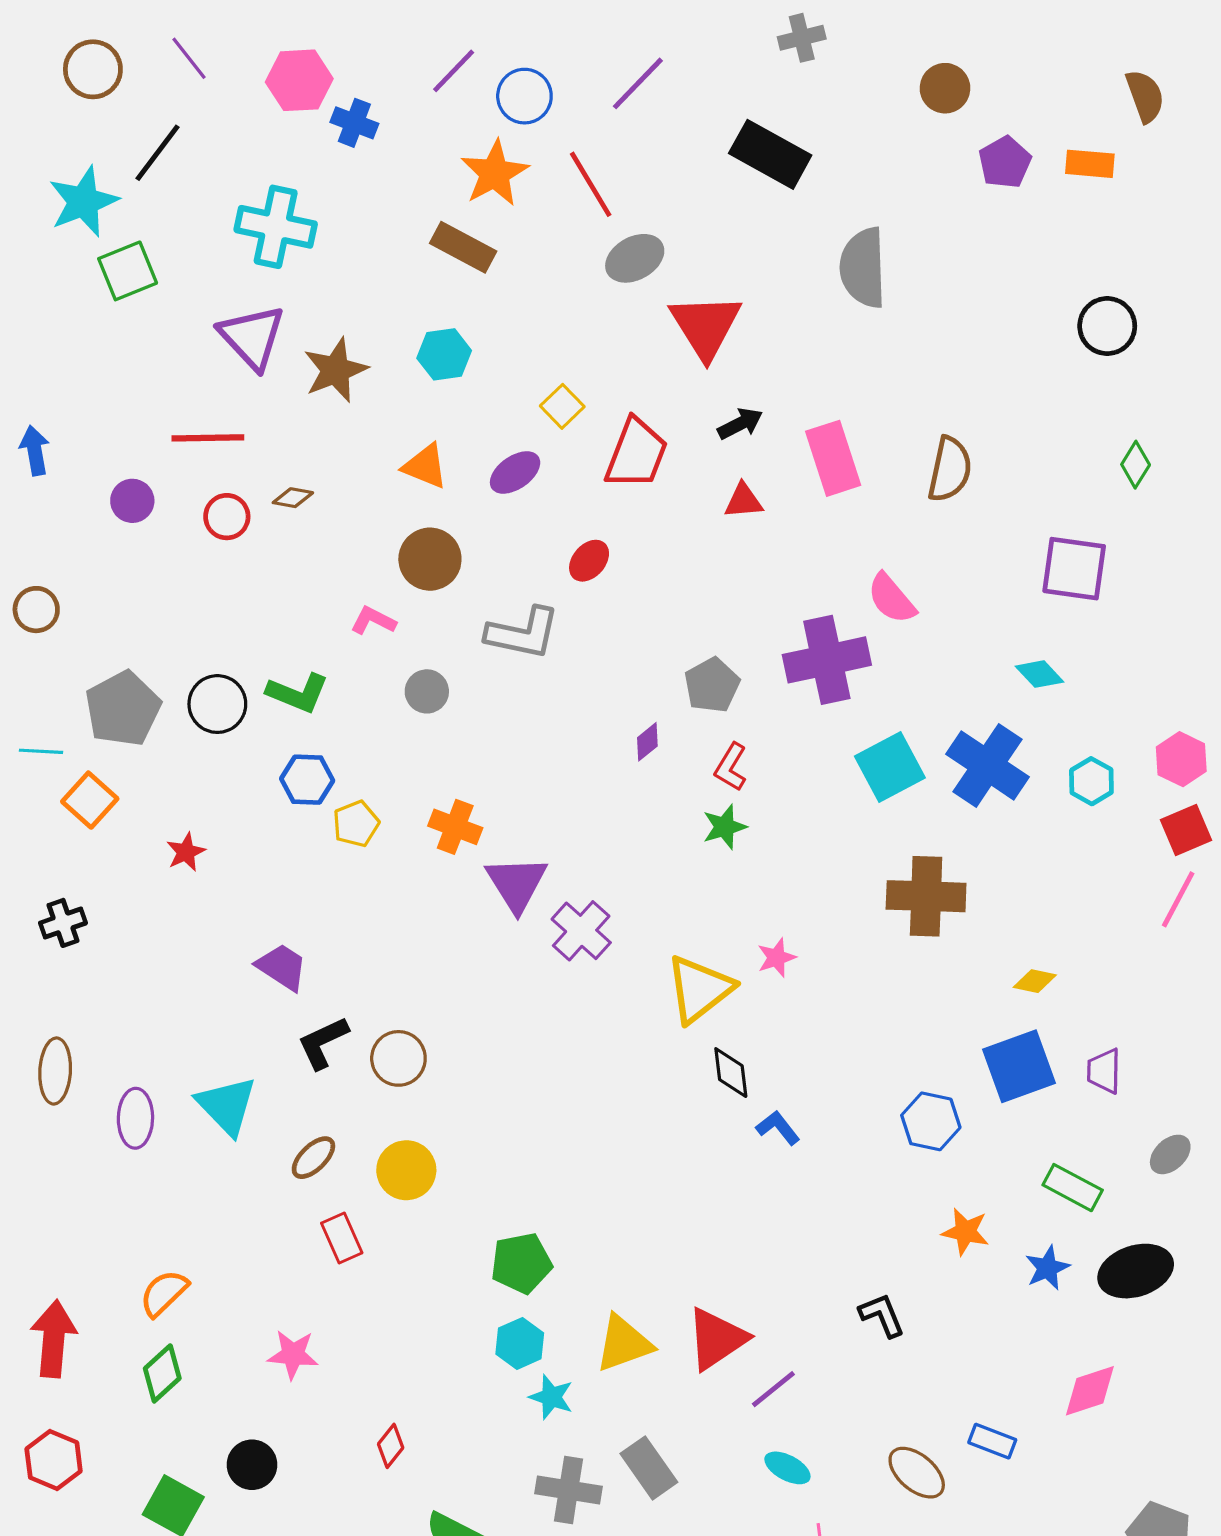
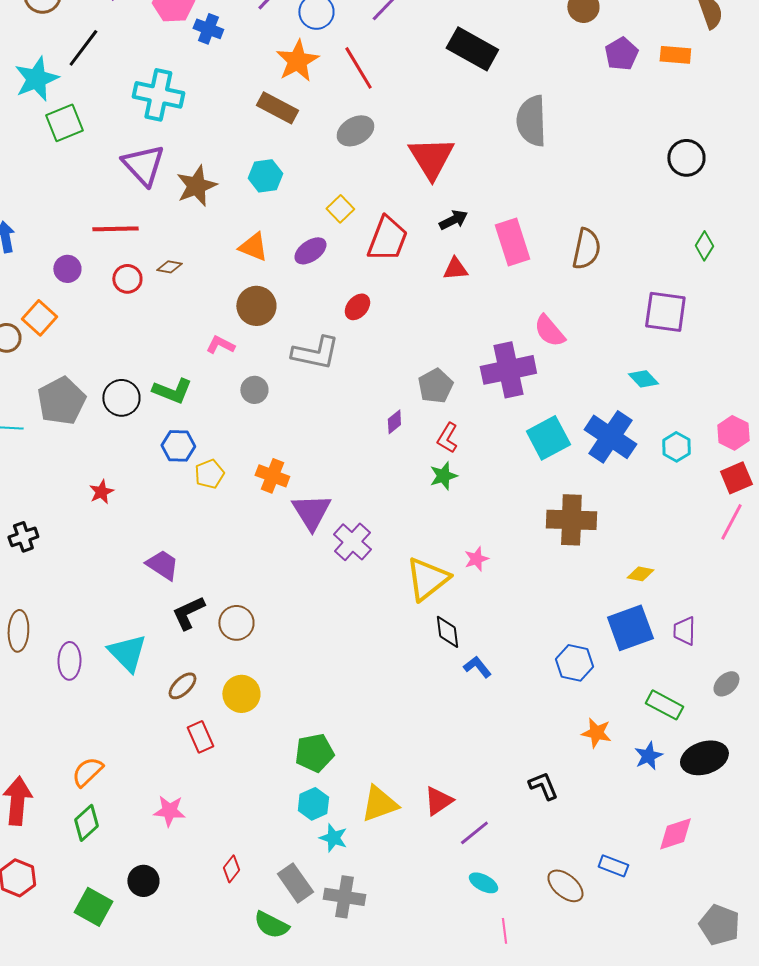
gray ellipse: (635, 258) -> (355, 131), moved
orange square: (90, 800) -> (39, 318), moved
red triangle: (717, 1339) -> (438, 801), size x0.7
gray rectangle: (649, 1468) -> (295, 883), moved

